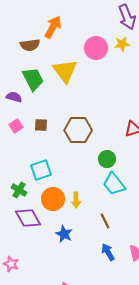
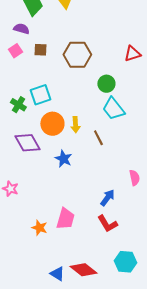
purple semicircle: (14, 97) -> (21, 29), moved
green cross: (19, 190) -> (18, 105), moved
brown line: (105, 221) -> (98, 138), moved
blue arrow: (108, 252) -> (107, 198), moved, turned 66

